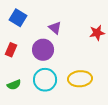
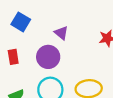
red rectangle: (11, 50) -> (13, 57), turned -32

